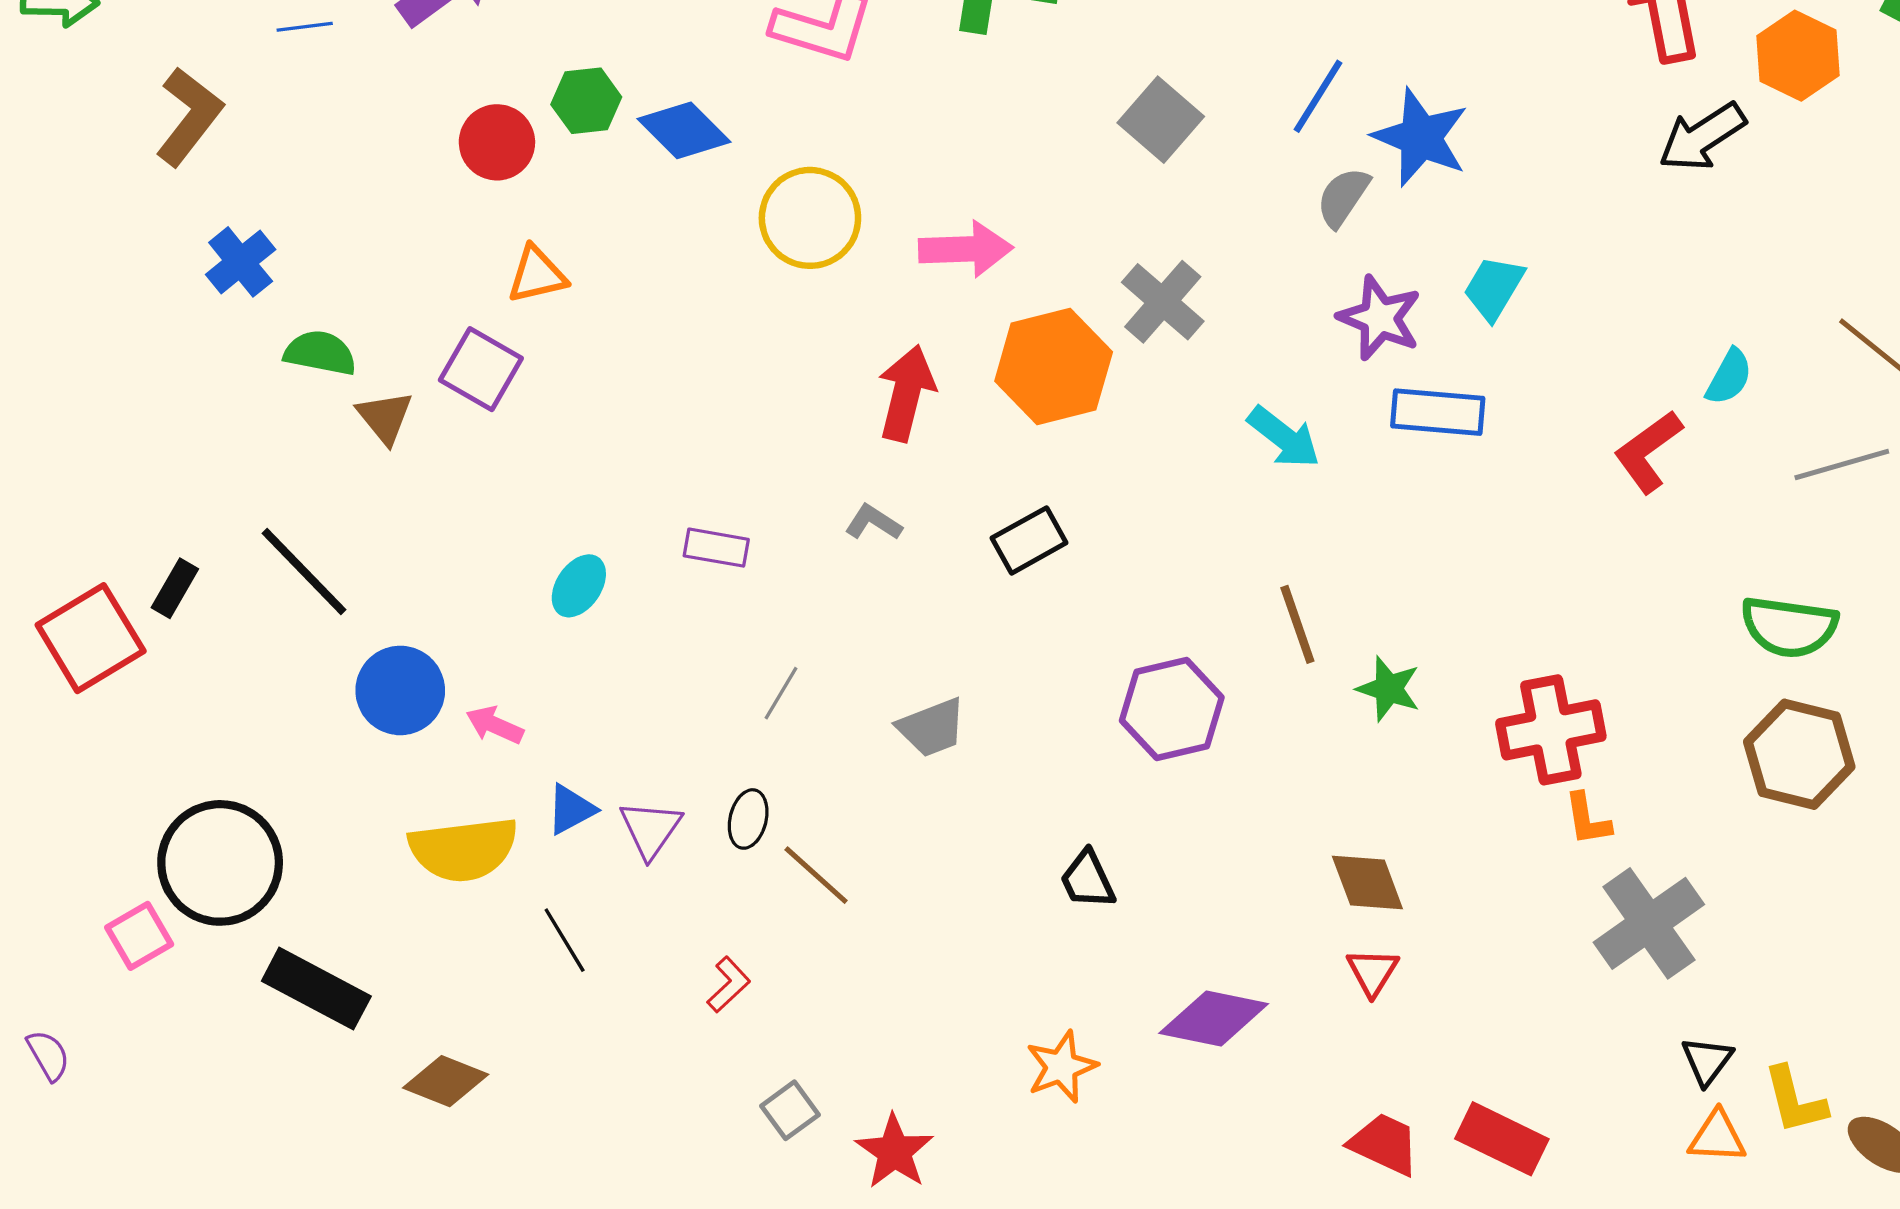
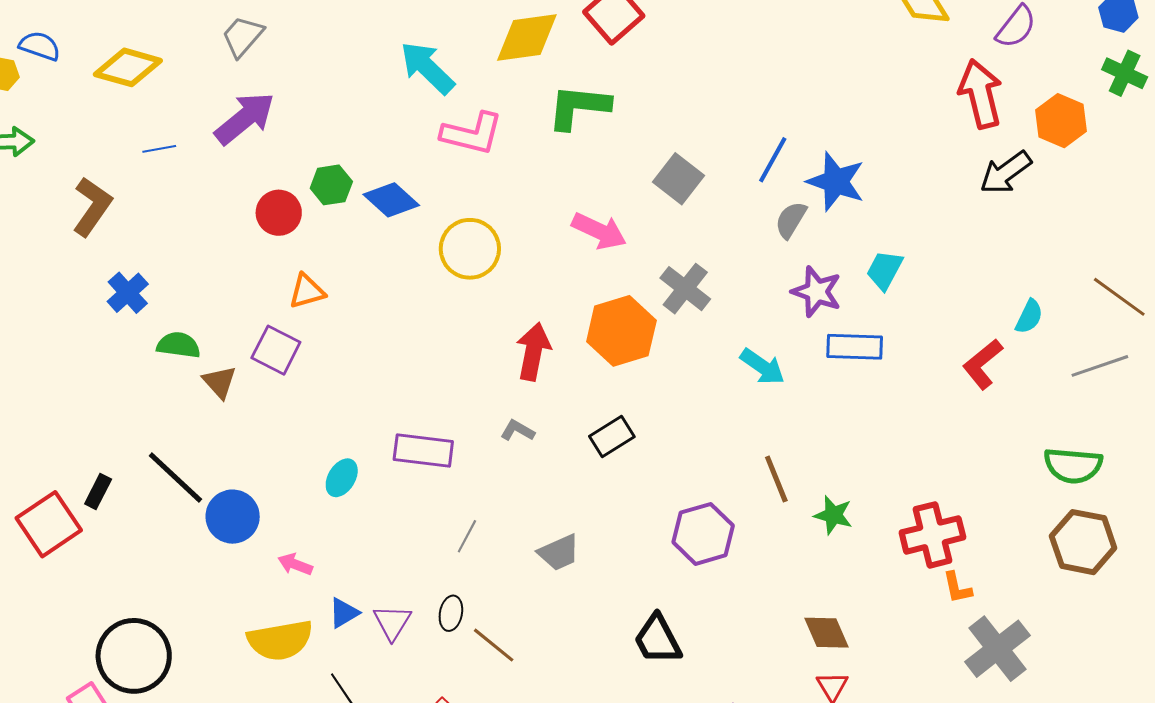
pink arrow: (966, 249) -> (599, 231), moved, turned 30
purple rectangle: (716, 548) -> (423, 450), size x1.5
blue circle: (400, 690) -> (233, 517), moved
black trapezoid: (1088, 880) -> (658, 639), size x1.4

